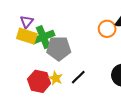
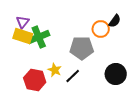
gray pentagon: (59, 48) -> (82, 48), moved
yellow star: (56, 78) -> (55, 70), moved

